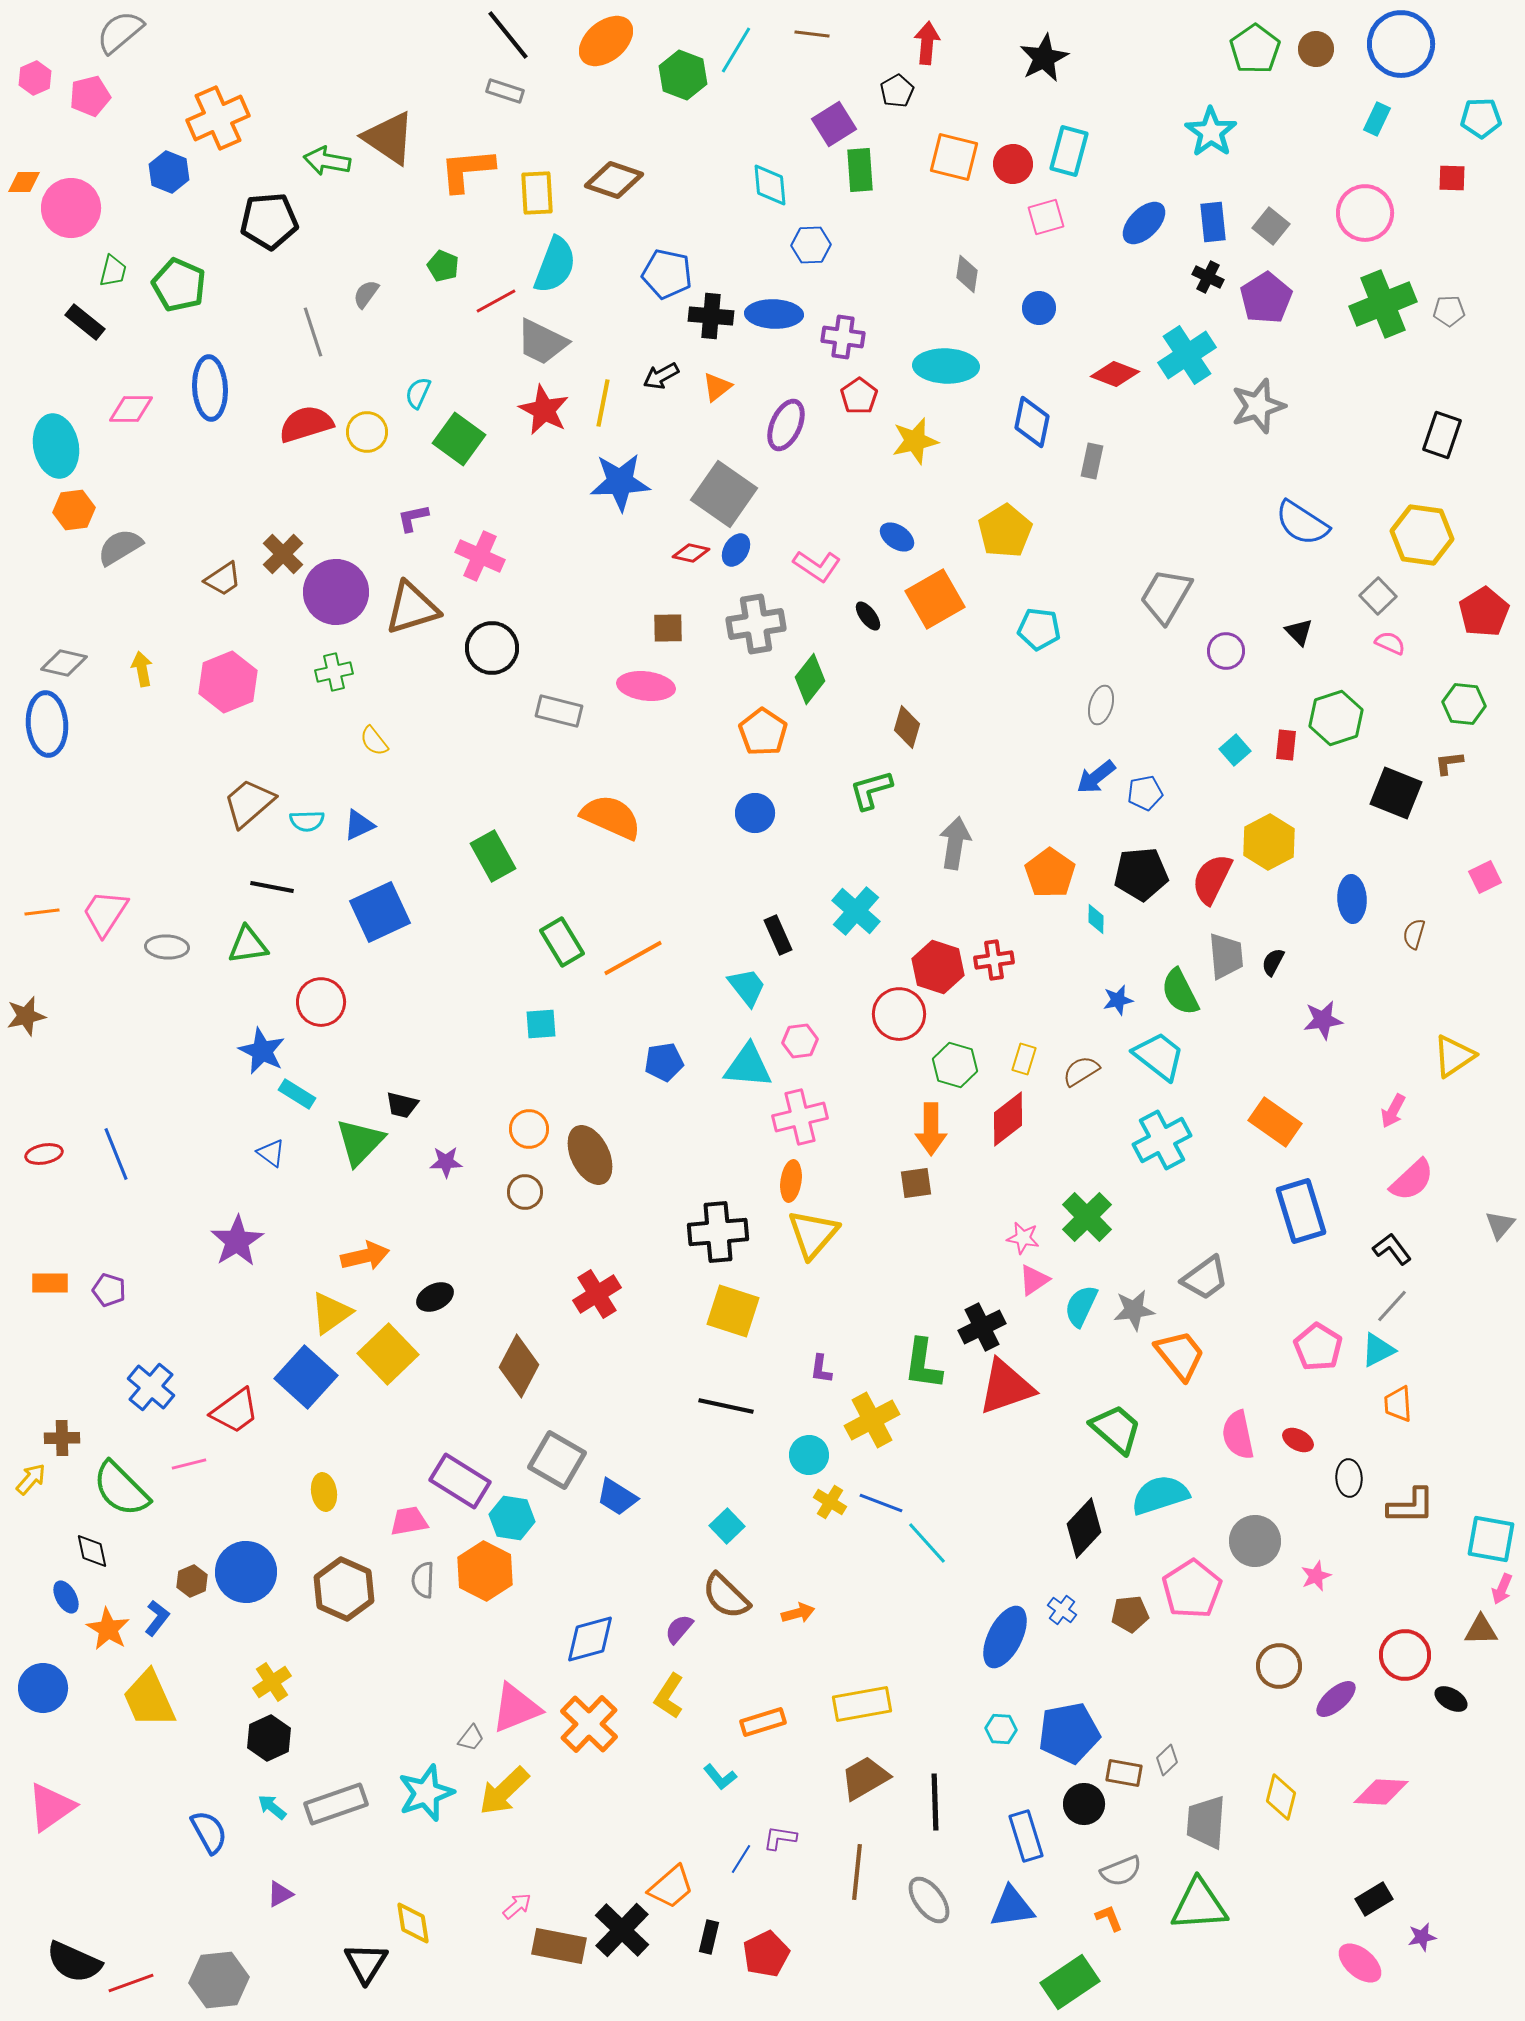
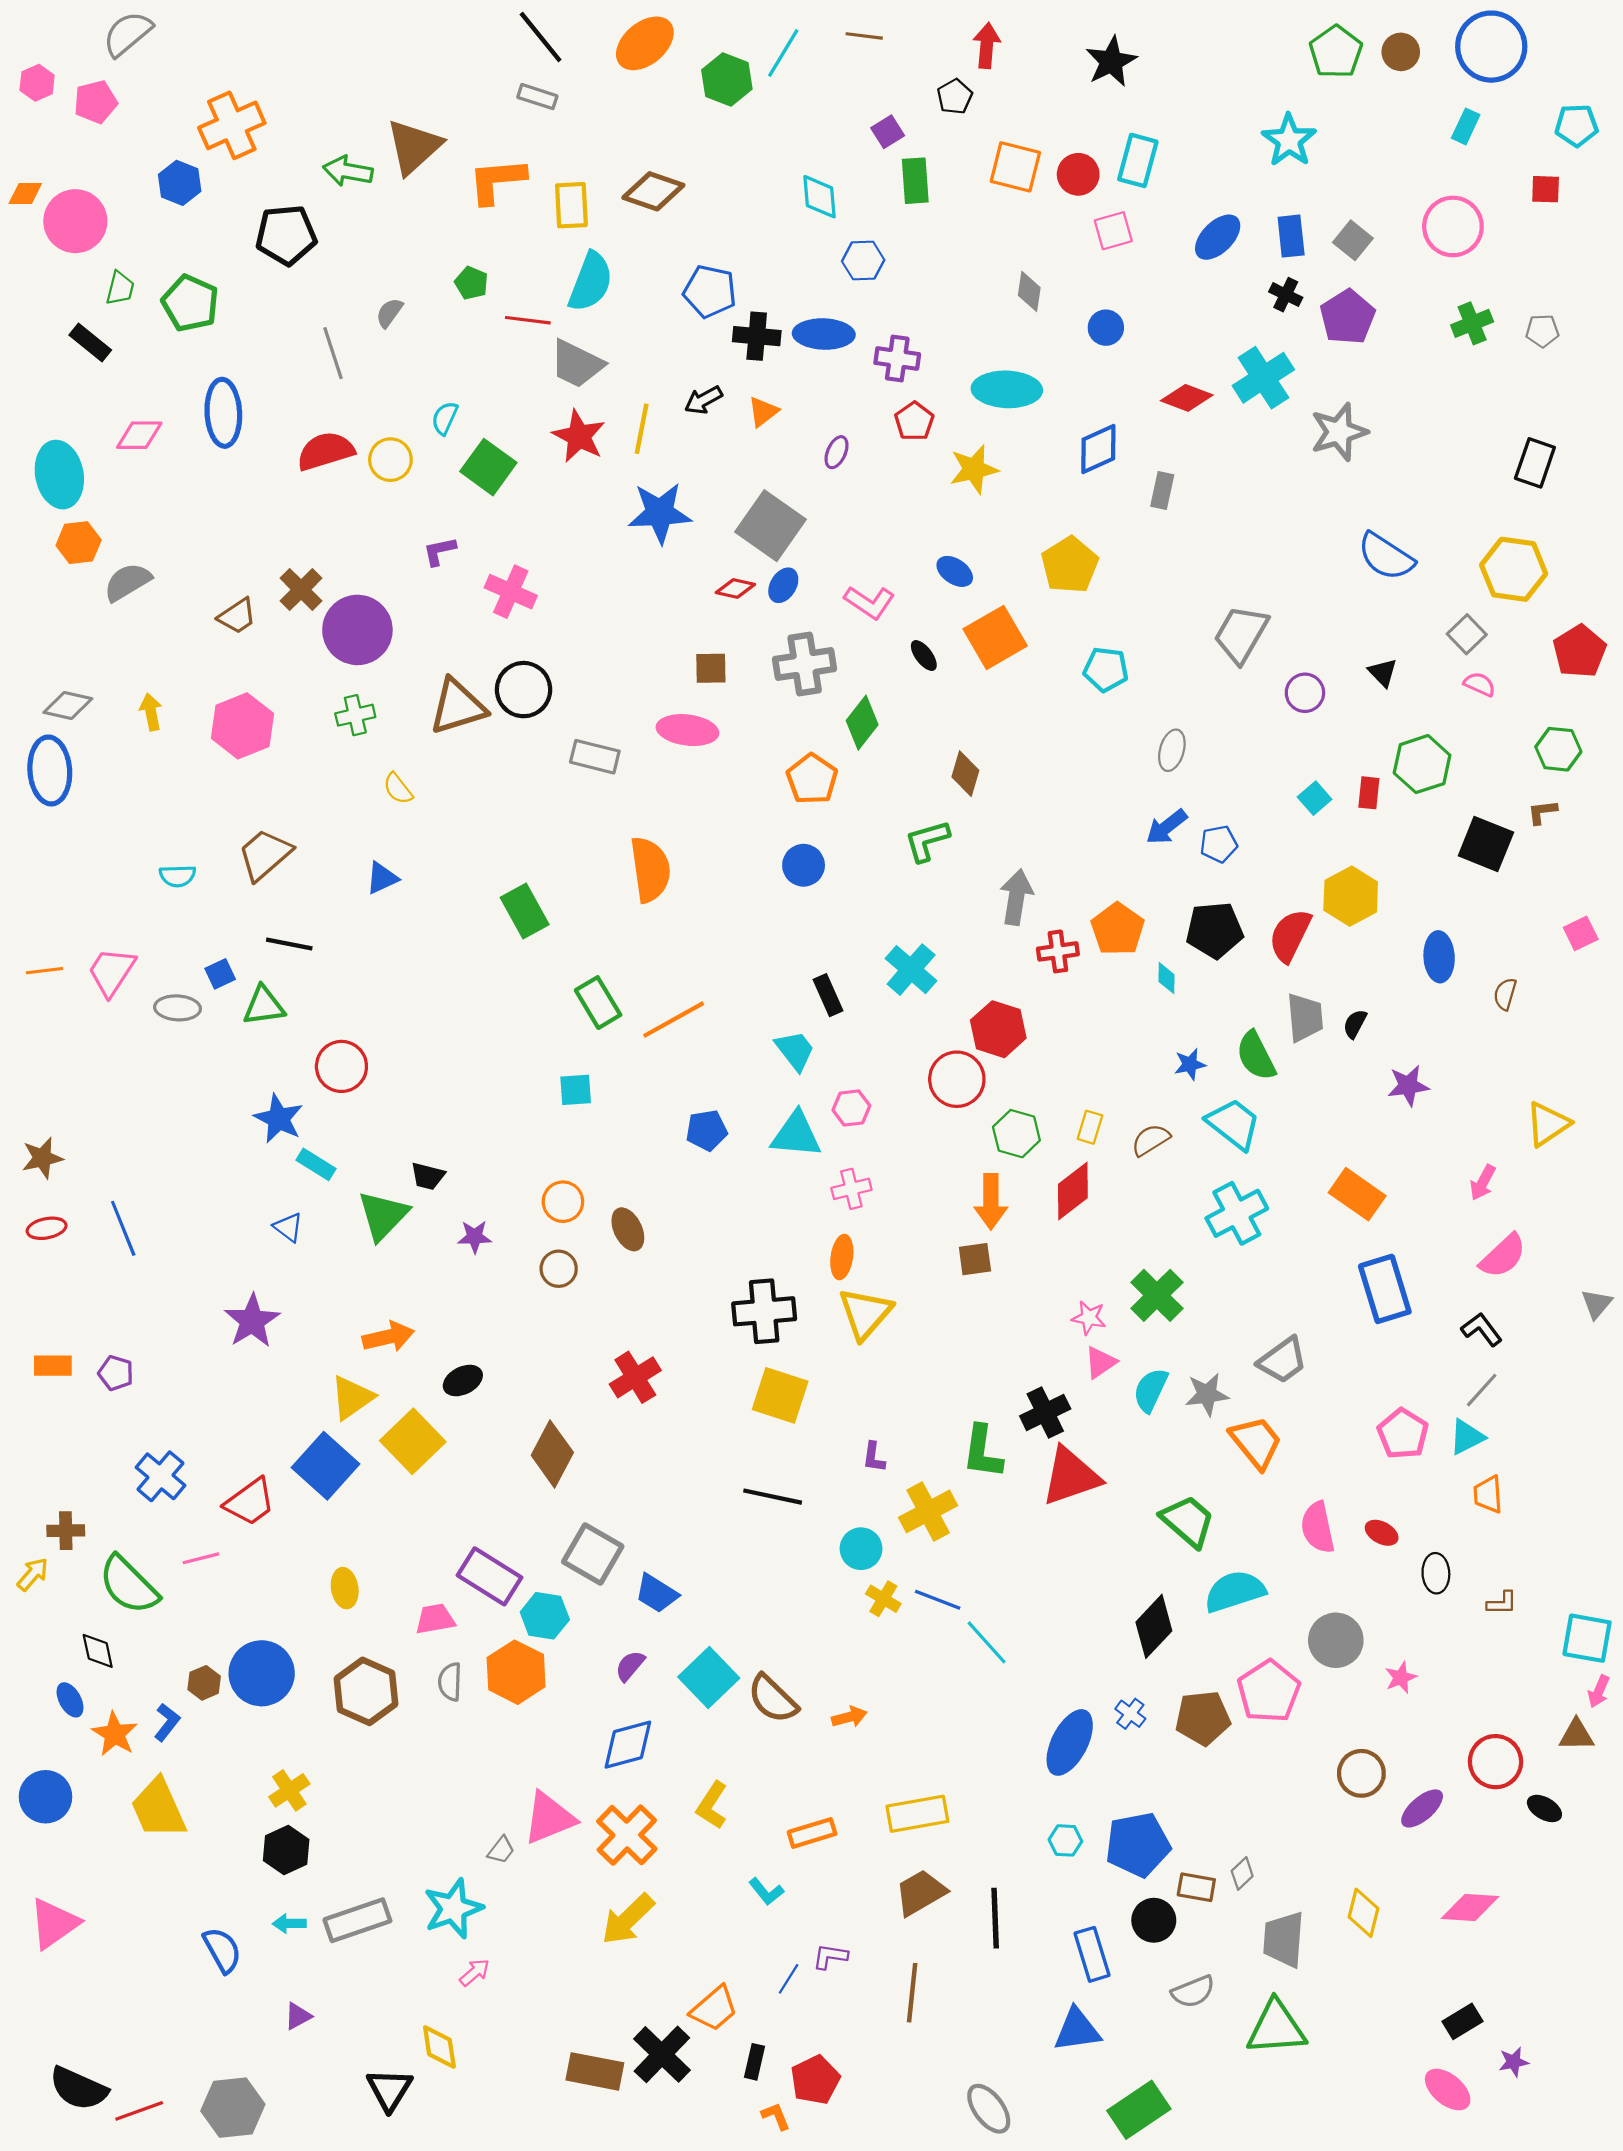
purple square: (834, 124) -> (888, 132), size x0.7
brown triangle: (389, 138) -> (414, 147), turned 44
red line: (496, 301) -> (528, 320), turned 36
green cross: (1383, 304) -> (1472, 323), size x0.6
blue diamond: (1032, 422) -> (1098, 449), turned 54
purple ellipse: (786, 425) -> (837, 452), size x0.6
brown triangle: (412, 608) -> (458, 707), moved
orange semicircle: (611, 817) -> (650, 869), turned 58
cyan semicircle: (307, 821) -> (178, 876), moved
blue square: (380, 912) -> (220, 974), moved, size x0.5
red cross: (994, 960) -> (1058, 951), moved
brown star: (26, 1016) -> (42, 1158), moved
pink cross: (800, 1117) -> (851, 1189), size x0.7
brown ellipse: (590, 1155) -> (628, 1229), size x0.7
brown L-shape: (1411, 1506) -> (1502, 1603), size x0.6
cyan square: (727, 1526) -> (709, 1678), moved, size x1.6
brown pentagon: (1130, 1614) -> (1203, 1718), size x1.4
purple semicircle: (679, 1629) -> (630, 1666), moved
yellow arrow: (504, 1791) -> (628, 1919), moved
cyan arrow: (272, 1807) -> (289, 1923), turned -40
gray ellipse: (929, 1900) -> (989, 2109), moved
pink arrow: (517, 1906) -> (475, 1972), moved
orange L-shape: (1109, 1918) -> (776, 2116), moved

